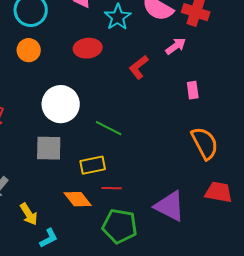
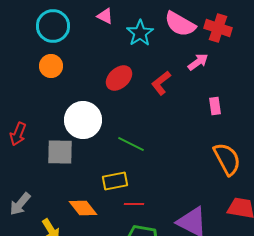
red ellipse: (88, 48) -> (119, 78), moved, turned -36
gray square: (49, 148) -> (60, 152), moved
orange diamond: (78, 199) -> (83, 208), moved

